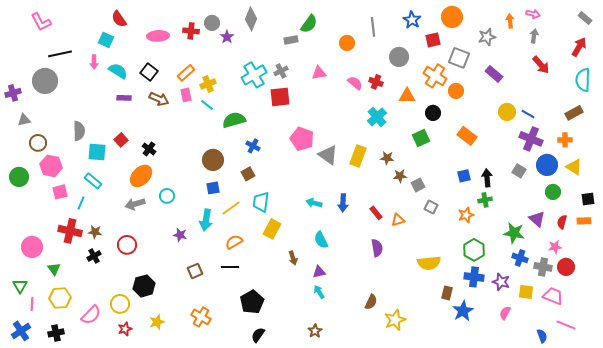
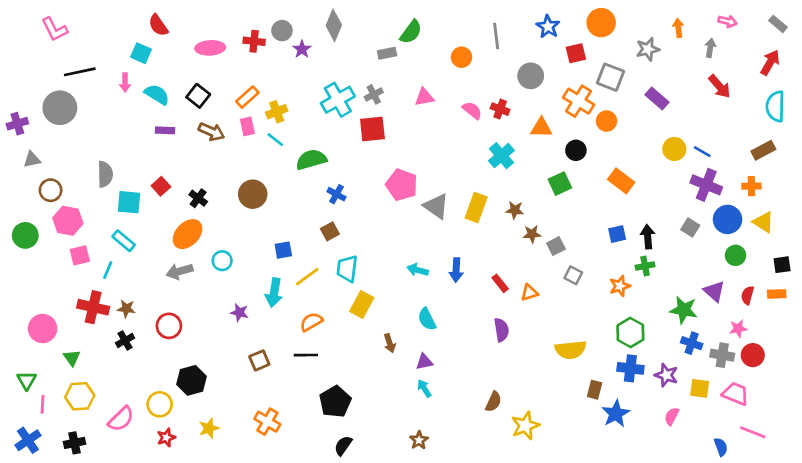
pink arrow: (533, 14) -> (728, 21), moved
brown circle: (213, 160) -> (253, 194), moved

